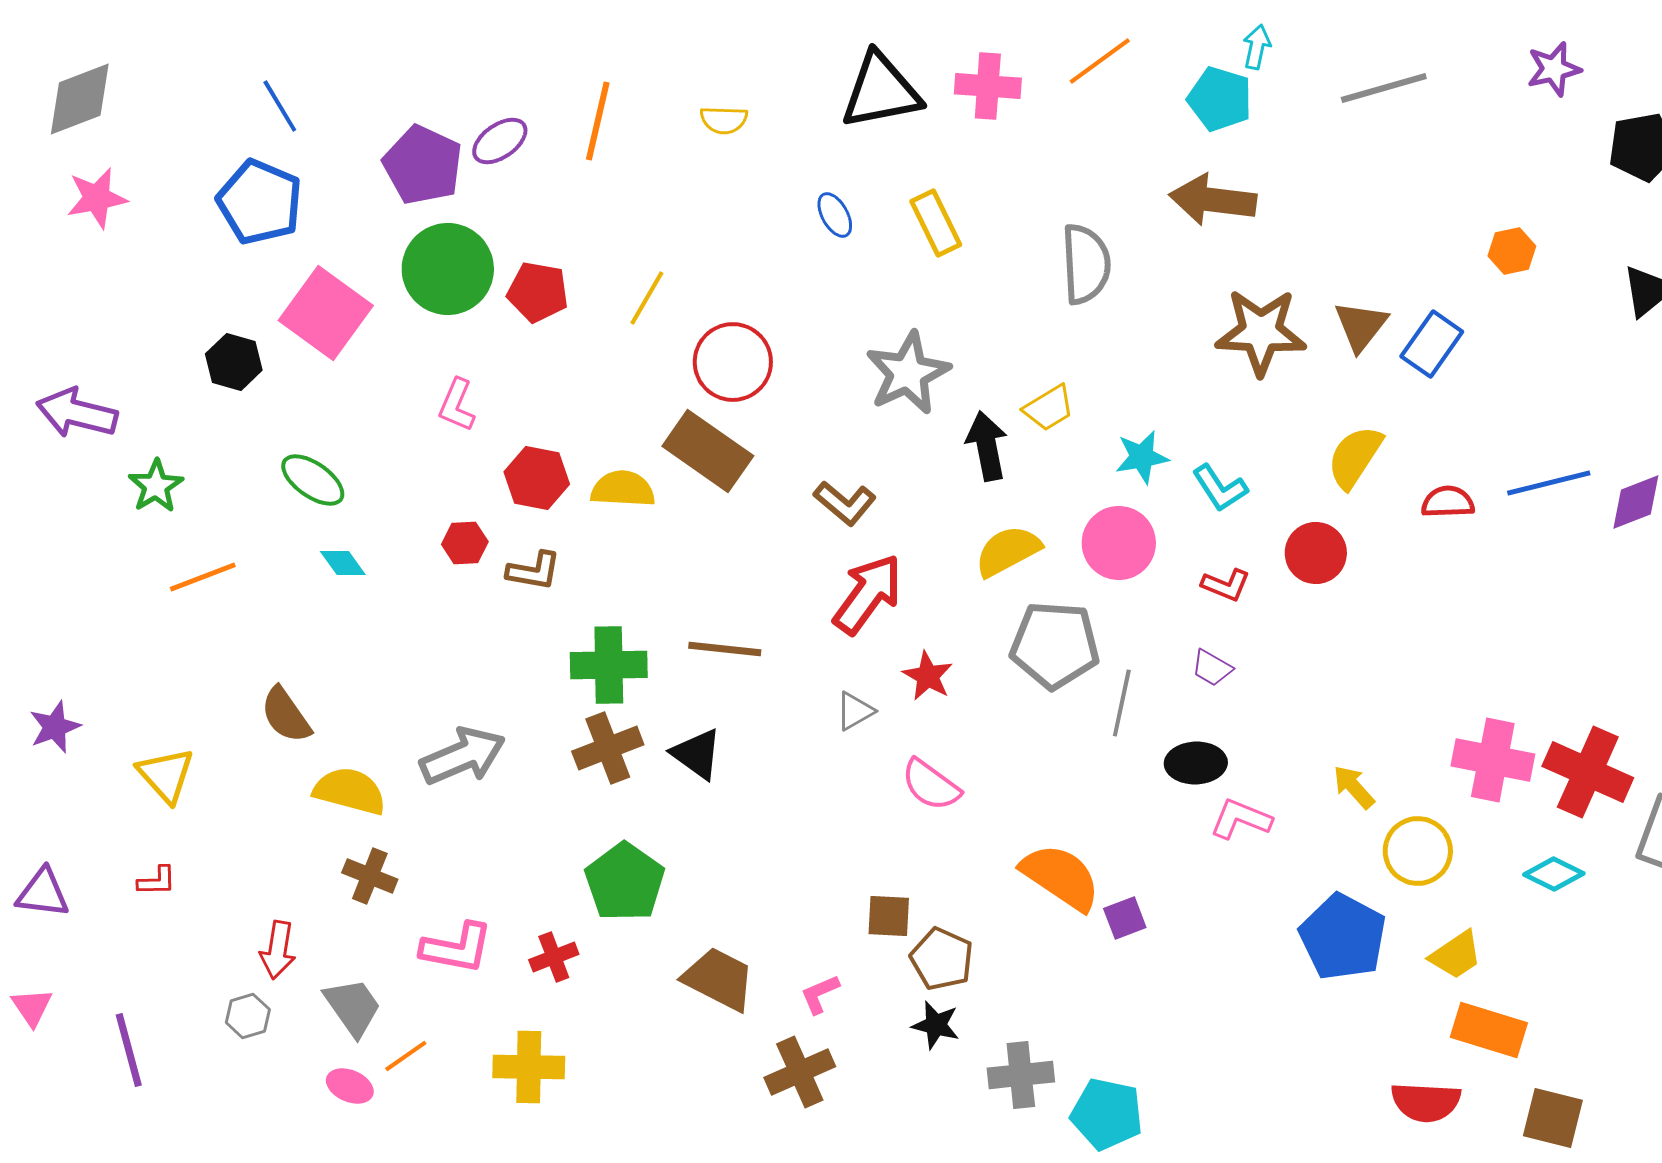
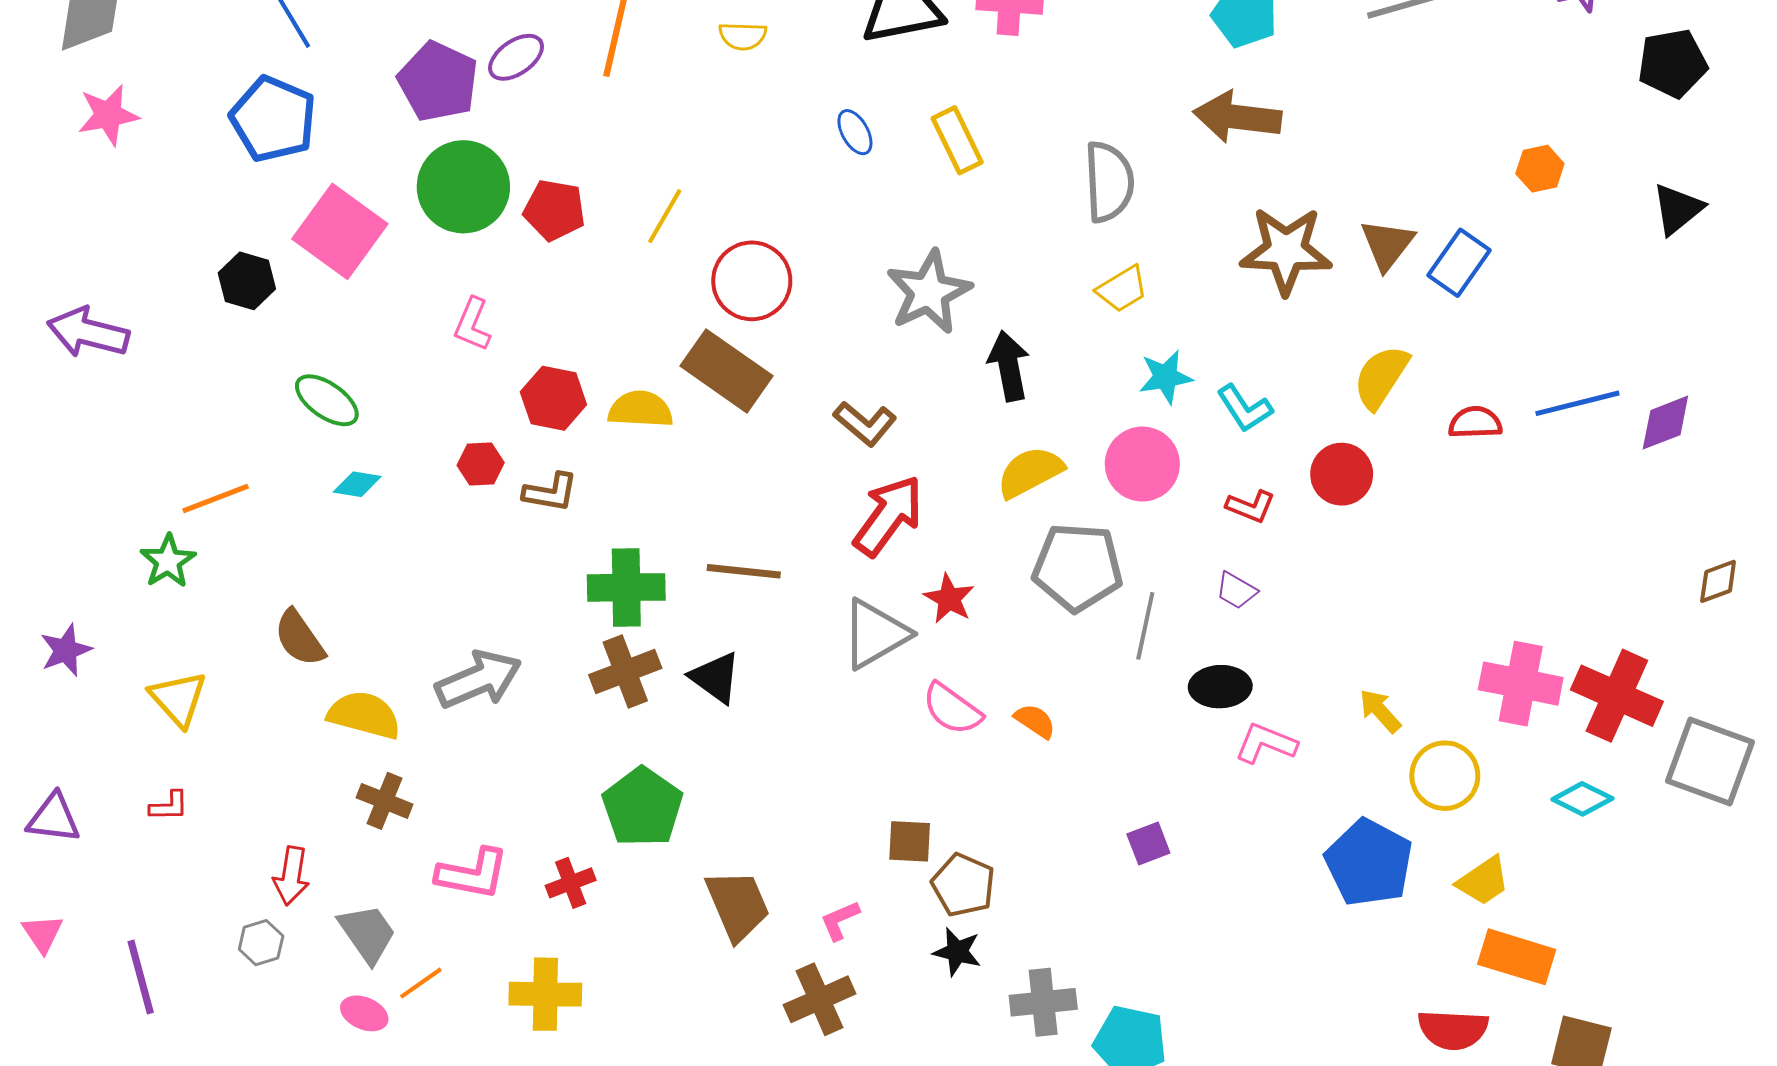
yellow trapezoid: (1049, 408) -> (1122, 289), moved
green star: (156, 486) -> (168, 561), moved
cyan diamond: (343, 563) -> (357, 484), turned -45
gray triangle: (855, 711) -> (875, 634), size x1.8
orange semicircle: (1061, 877) -> (1035, 721), moved, size x0.5
brown trapezoid: (719, 979) -> (738, 905), turned 40

